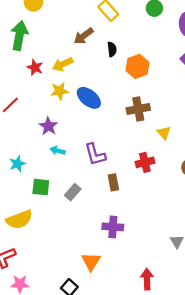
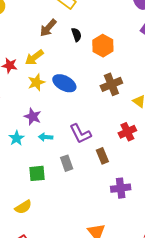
cyan star: (17, 164) -> (17, 138), moved
gray rectangle: (73, 192) -> (67, 163), moved, turned -49
yellow semicircle: (19, 220) -> (23, 207), size x0.7
purple cross: (113, 227) -> (121, 188), moved

